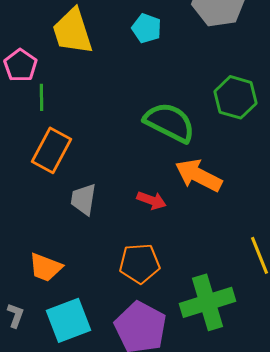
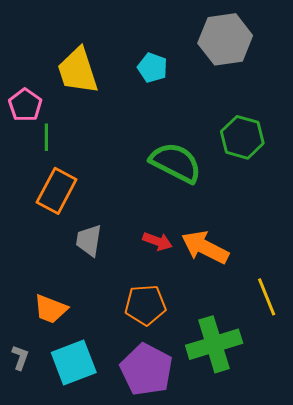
orange arrow: (198, 175) -> (205, 247), moved

